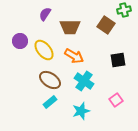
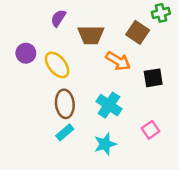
orange arrow: (74, 56) -> (118, 61), moved
brown ellipse: (50, 80) -> (65, 104), turned 50

